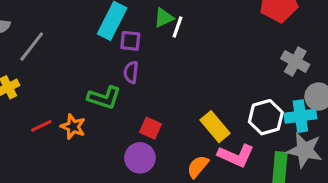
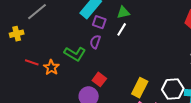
white line: (178, 27) -> (122, 29), moved
red line: (41, 126) -> (32, 62), turned 32
yellow rectangle: (215, 127) -> (140, 88), turned 54

